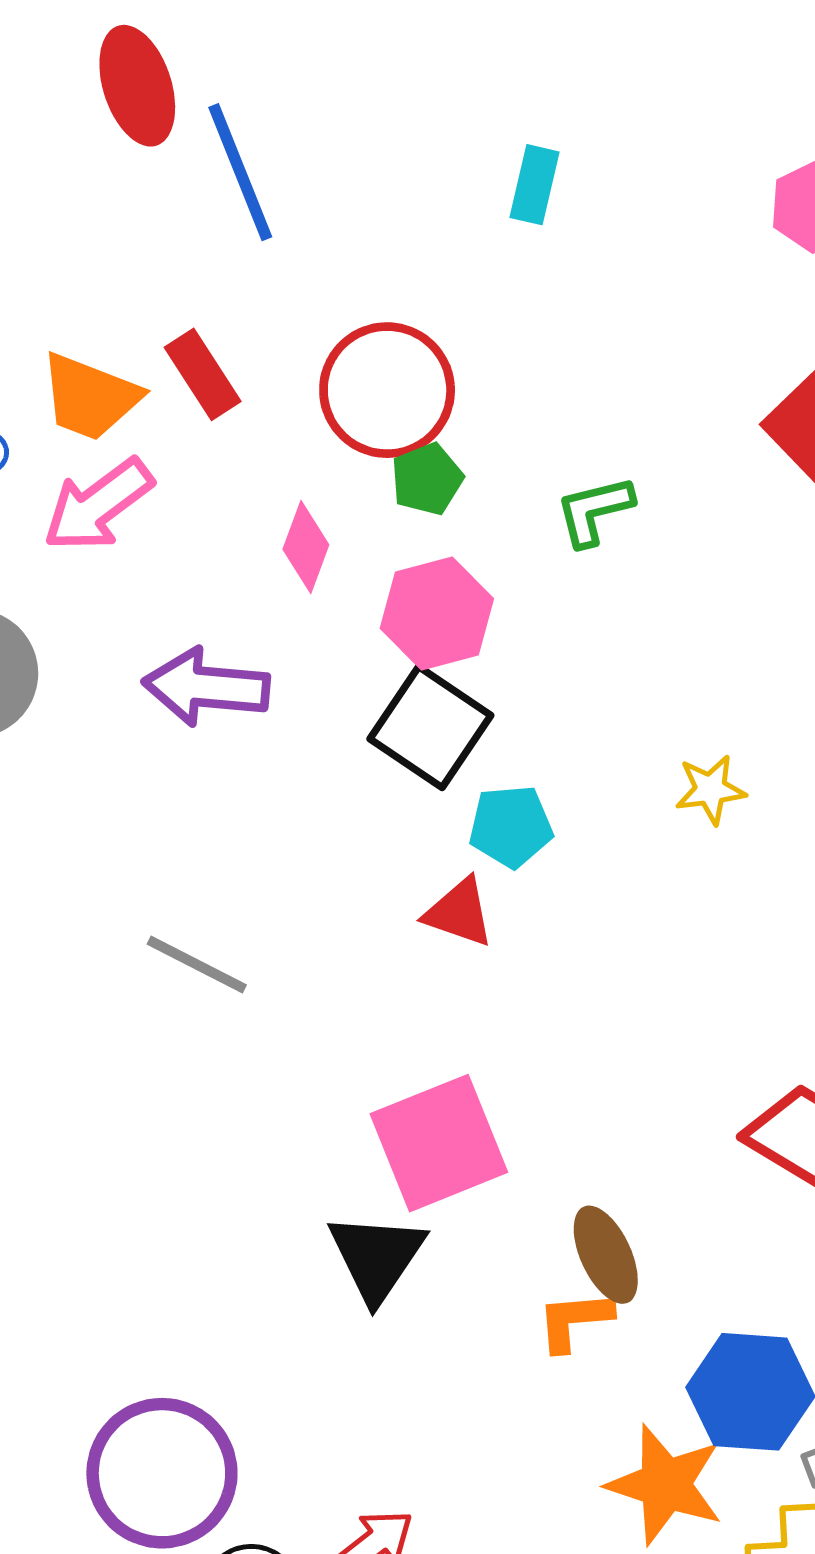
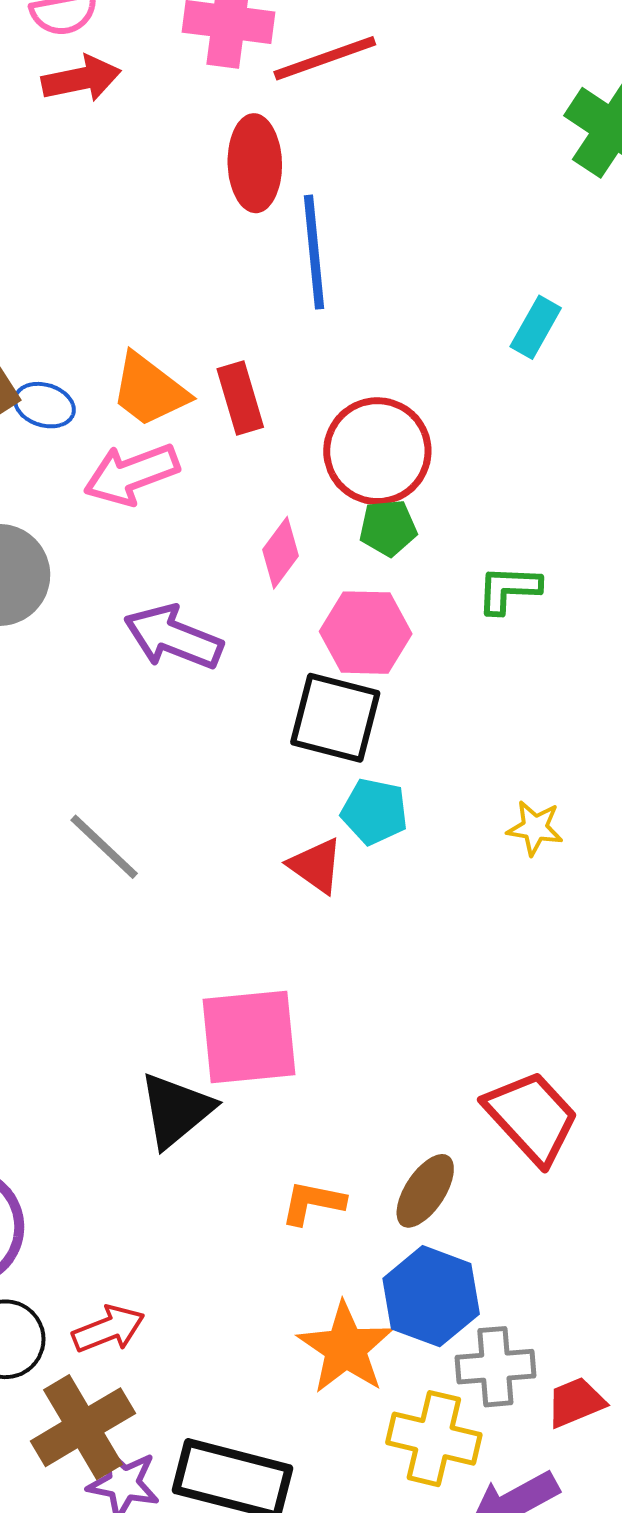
black square: (430, 727) -> (335, 718), turned -36
brown ellipse: (606, 1255) -> (425, 1191), moved, turned 42

